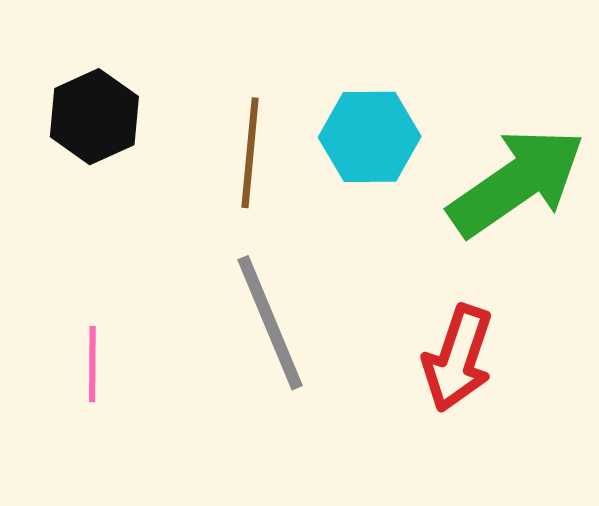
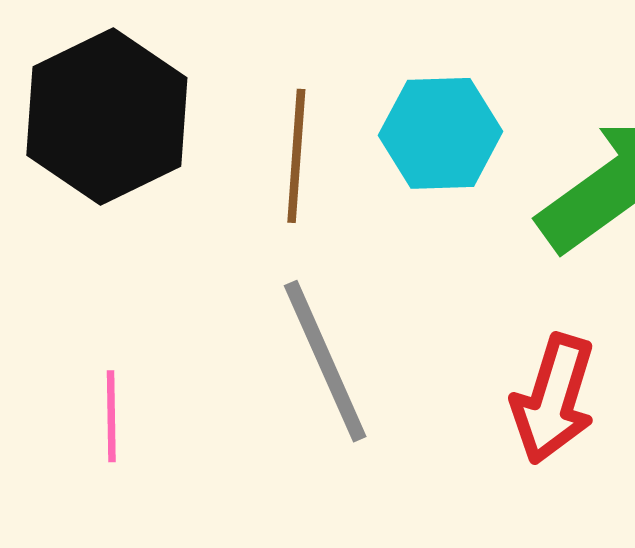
black hexagon: (94, 117) -> (107, 117), size x1.5

